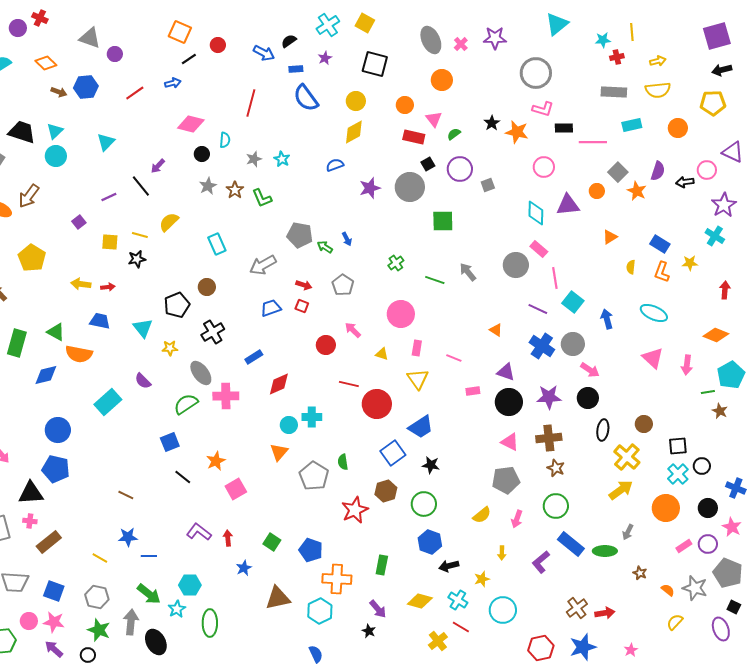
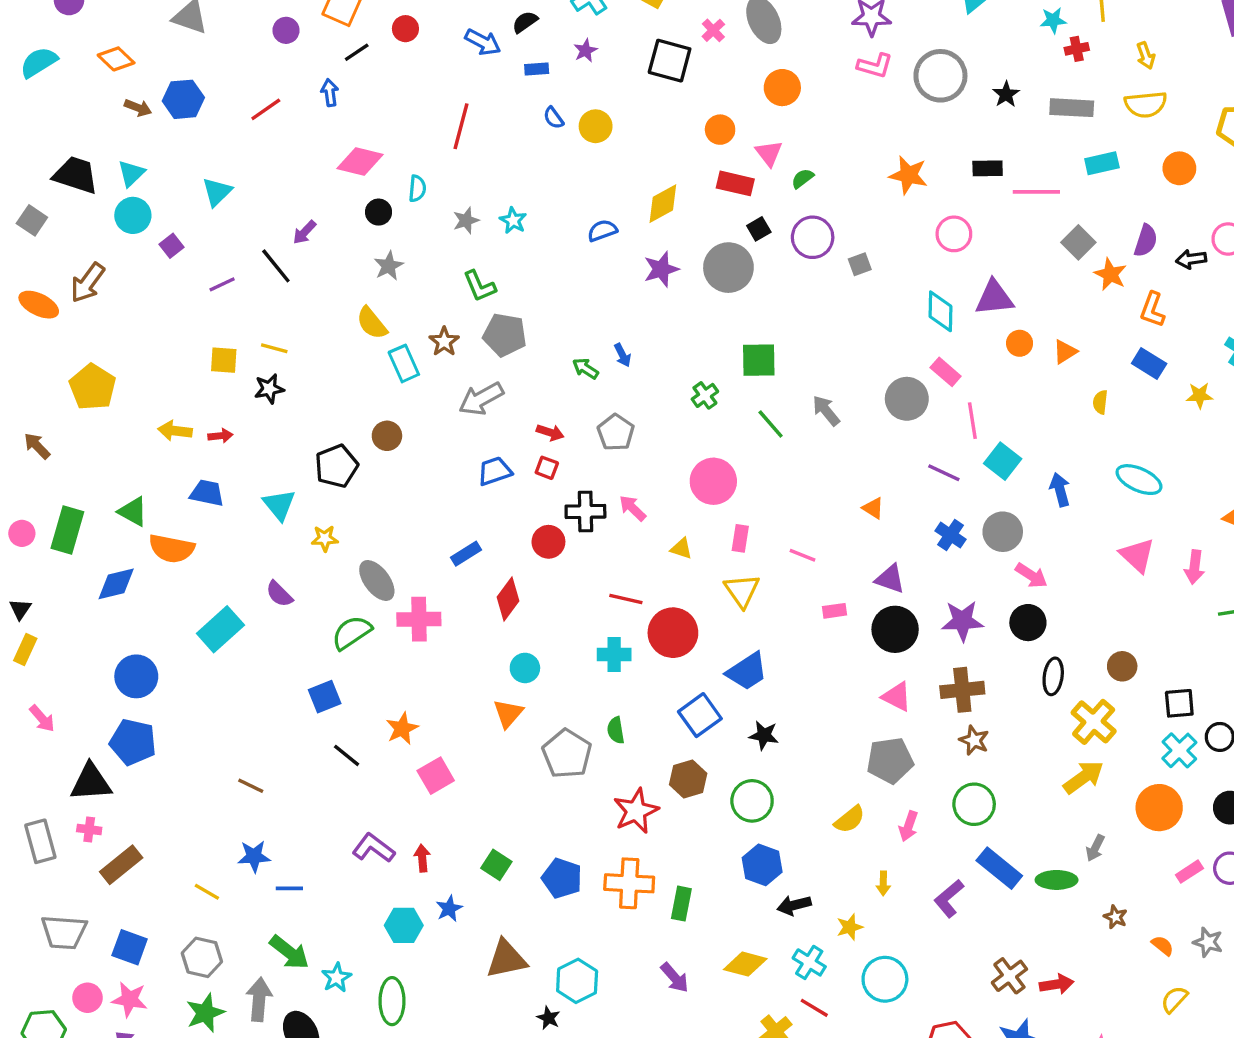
pink cross: (461, 44) -> (713, 30), moved
purple circle: (115, 54) -> (286, 30), moved
yellow arrow: (658, 61) -> (1146, 56), turned 84
blue arrow: (173, 83) -> (330, 93), turned -84
blue semicircle: (306, 98) -> (554, 118), size x0.5
yellow circle: (356, 101) -> (596, 126), moved
pink L-shape: (543, 109) -> (875, 66), moved
black star: (492, 123) -> (1006, 94), moved
yellow diamond: (354, 132) -> (663, 204), moved
brown star: (235, 190) -> (444, 342), moved
orange circle: (597, 191) -> (1020, 343), moved
green square: (443, 221) -> (759, 360), moved
purple square: (79, 222) -> (172, 246), moved
yellow semicircle: (169, 222) -> (372, 323), moved, turned -85
gray pentagon: (300, 235) -> (505, 335), moved
orange L-shape: (662, 272) -> (1152, 310), moved
green line: (435, 280) -> (771, 424), turned 30
black cross: (213, 332) -> (585, 512), moved, turned 30
red circle: (326, 345) -> (548, 542), moved
blue cross: (542, 346) -> (951, 535), size x0.7
red diamond: (279, 384) -> (508, 599), turned -30
cyan cross: (312, 417) -> (614, 655), moved
orange cross: (337, 579) -> (629, 883), moved
cyan hexagon: (190, 585) -> (404, 925), moved
gray star: (695, 588) -> (1208, 942), size x0.7
green star: (99, 630) -> (205, 1013), turned 30
black star: (369, 631) -> (548, 1018), moved

